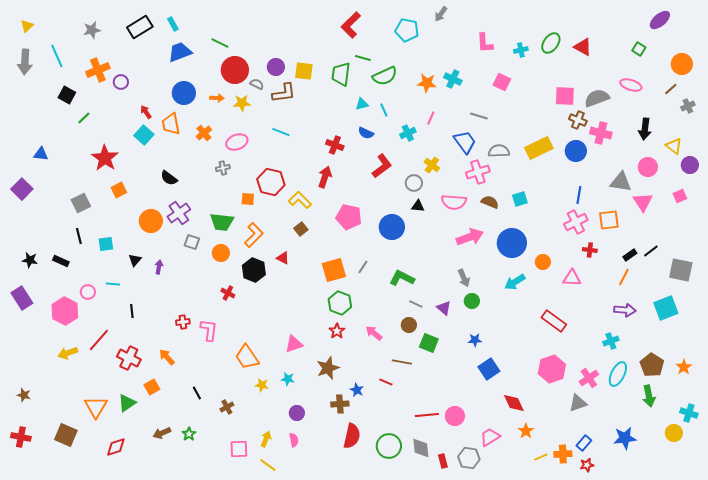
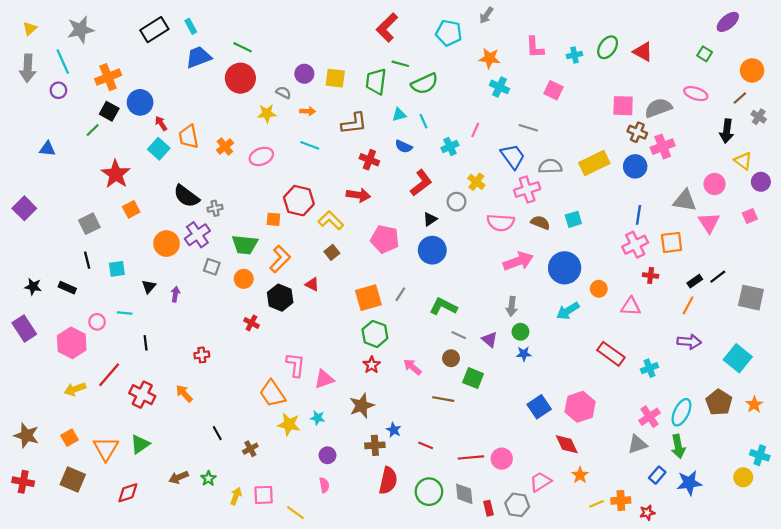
gray star: (92, 30) -> (80, 30), moved, size x1.4
red circle: (235, 70) -> (240, 78), moved
purple circle: (121, 82) -> (58, 90), moved
orange star: (427, 83) -> (490, 58), moved
blue circle: (184, 93) -> (140, 102), moved
brown L-shape: (284, 93) -> (354, 123), moved
black square: (67, 95) -> (109, 111), moved
orange arrow: (217, 98) -> (308, 111), moved
gray cross: (688, 106) -> (759, 117), turned -32
black arrow: (645, 129) -> (727, 131), moved
pink cross: (601, 133) -> (663, 147), turned -35
blue triangle: (41, 154) -> (47, 149), moved
gray cross: (223, 168) -> (215, 208), moved
red arrow: (325, 177) -> (358, 195), turned 80
black semicircle: (169, 178) -> (186, 196), size x1.4
black triangle: (418, 206) -> (430, 219), moved, turned -40
gray arrow: (464, 278) -> (512, 306), turned 30
cyan square: (666, 308) -> (738, 358), moved, turned -30
pink L-shape: (209, 330) -> (296, 365), moved
blue star: (475, 340) -> (524, 354), moved
cyan cross: (611, 341) -> (649, 368), moved
pink hexagon: (552, 369) -> (580, 407), moved
red line: (386, 382) -> (426, 445), moved
yellow star: (262, 385) -> (289, 424), size x1.5
orange square: (152, 387) -> (69, 438), moved
brown star: (24, 395) -> (26, 435), size x1.6
green arrow: (649, 396) -> (678, 446), moved
yellow arrow: (266, 439) -> (236, 496), moved
blue rectangle: (584, 443) -> (657, 475), moved

